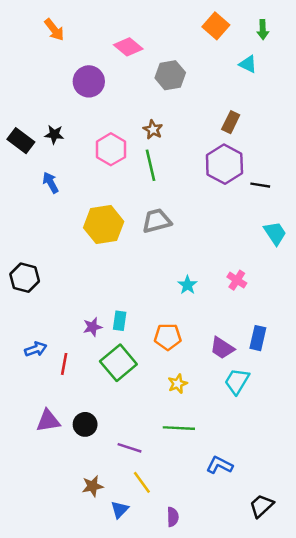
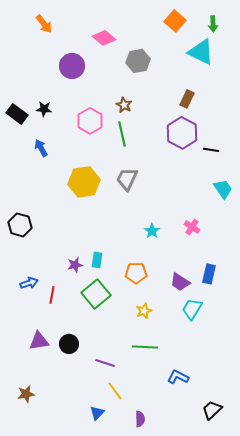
cyan triangle: (248, 64) -> (201, 52), size x1.8
gray trapezoid: (157, 221) -> (127, 179), turned -50
brown star: (92, 486) -> (26, 394), moved

